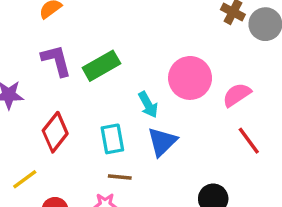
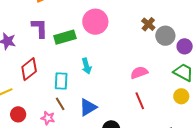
pink circle: (190, 78) -> (95, 22), moved
blue triangle: (162, 142) -> (88, 107), moved
brown line: (120, 177) -> (60, 104), turned 40

